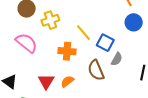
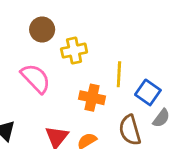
yellow line: (84, 33) -> (119, 74), turned 36

